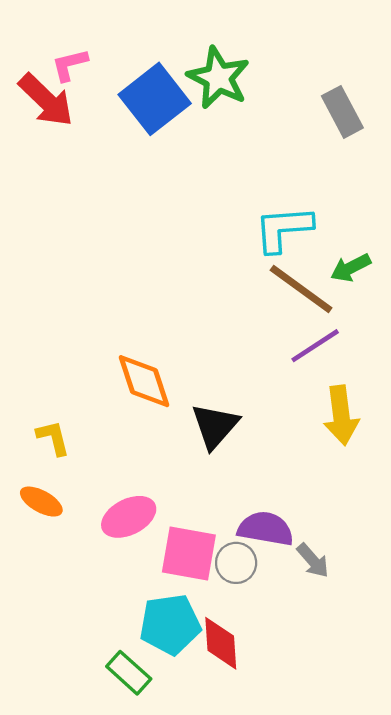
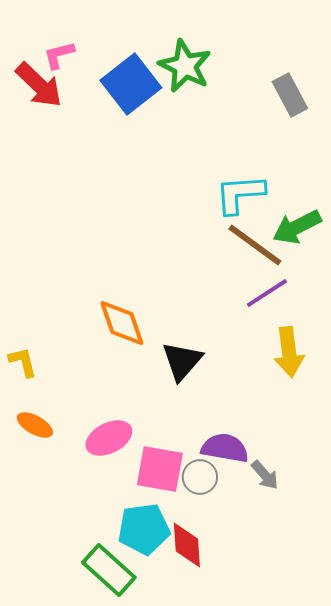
green arrow: (351, 268) -> (297, 227), size x1.4
yellow L-shape: (53, 438) -> (23, 362), moved
green rectangle: (129, 673) -> (109, 570), size x1.4

